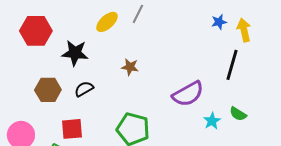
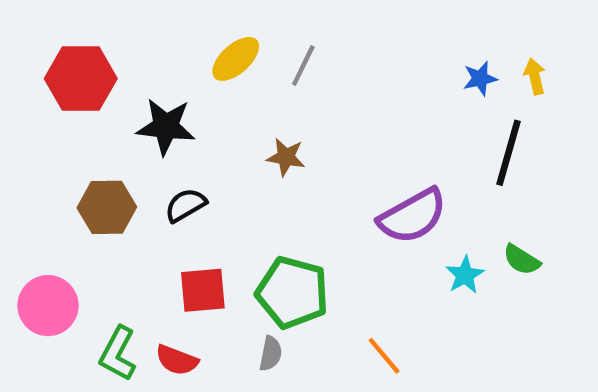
gray line: (138, 14) -> (303, 65), moved
blue star: (219, 22) -> (480, 79), moved
yellow arrow: (244, 30) -> (535, 76), size x0.7
red square: (72, 129) -> (203, 290), moved

